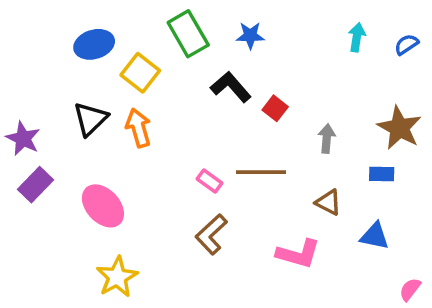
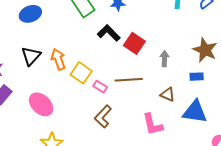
yellow square: (140, 73) -> (81, 73), moved
red square: (275, 108) -> (134, 43), size x1.5
blue triangle: (375, 236) -> (195, 112), size x1.5
pink L-shape: (298, 254) -> (153, 124), turned 65

